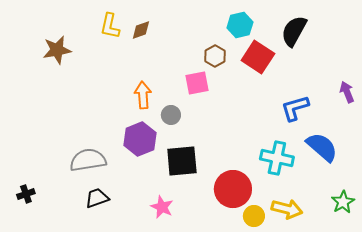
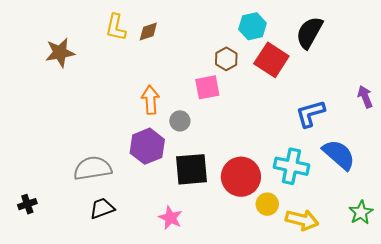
red circle: (233, 189) -> (241, 177), moved
yellow circle: (254, 216) -> (267, 204), moved

